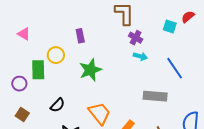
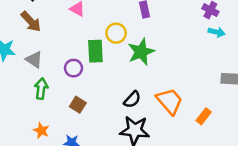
green star: (90, 70) -> (141, 52), moved
black semicircle: (58, 105) -> (132, 100), moved

